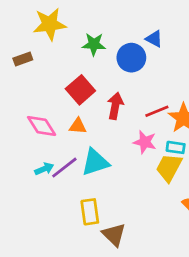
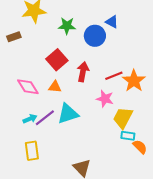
cyan rectangle: (176, 147) -> (128, 136), moved
yellow rectangle: (90, 212) -> (32, 151), moved

